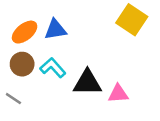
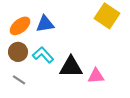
gray line: (13, 99) -> (19, 80), moved

